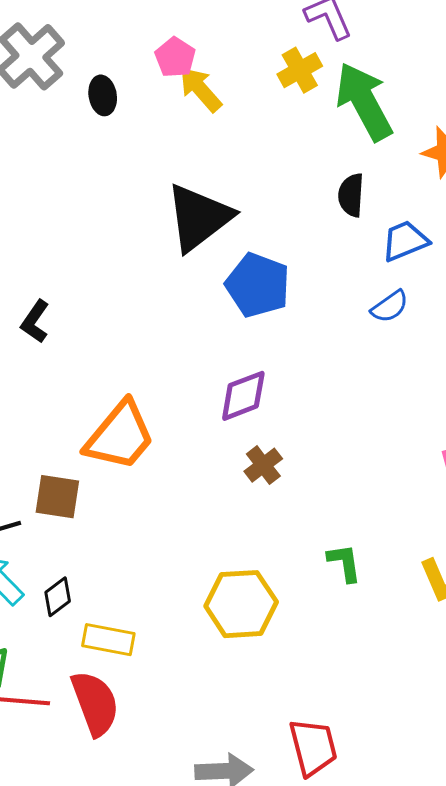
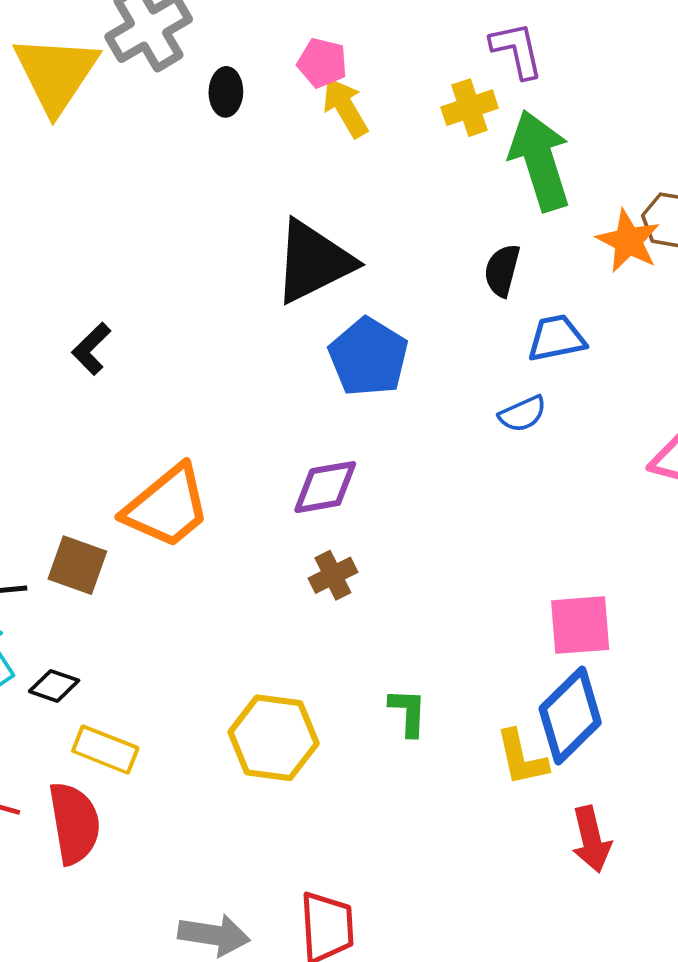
pink pentagon: (175, 57) -> (322, 63), turned -30
black diamond: (58, 597) -> (54, 686), turned 45

